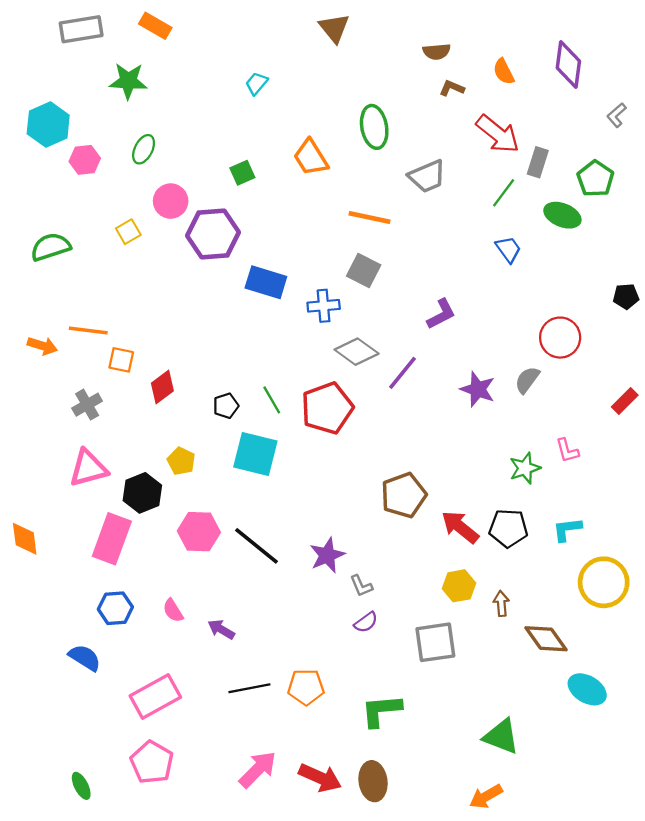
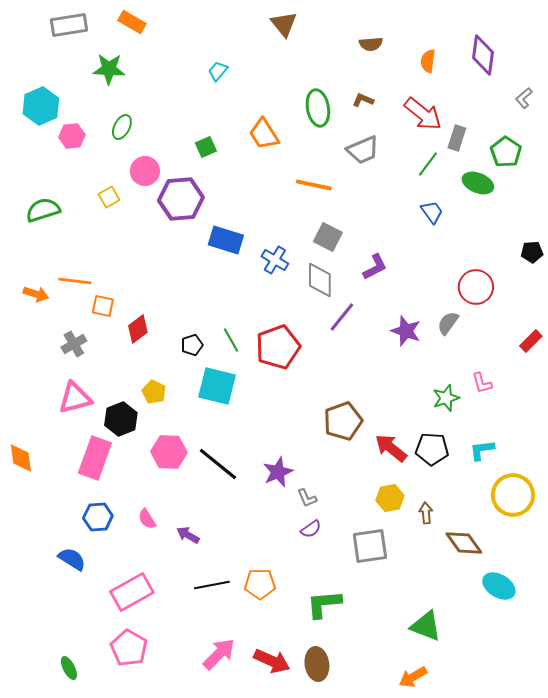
orange semicircle: (504, 72) -> (428, 61), turned 35
brown L-shape: (452, 88) -> (363, 100), moved
gray square: (364, 270) -> (328, 237), moved
blue cross: (324, 306) -> (275, 260), turned 36
gray diamond: (357, 352) -> (320, 280), moved, turned 54

